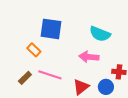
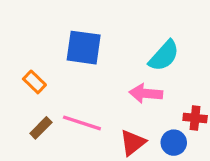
cyan semicircle: (100, 34) -> (164, 56), turned -70
orange rectangle: (34, 50) -> (34, 82), moved

